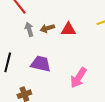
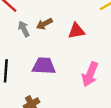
red triangle: (68, 29) -> (76, 31), moved

